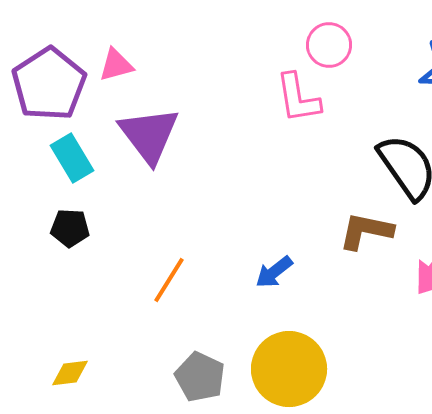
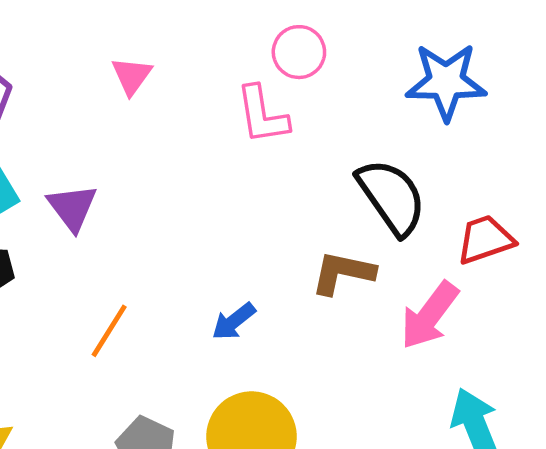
pink triangle: (116, 65) -> (132, 76), moved, turned -39
purple triangle: (149, 135) -> (72, 207), moved, size x0.7

